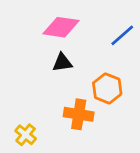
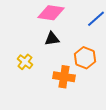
yellow cross: (26, 135) -> (25, 62), moved

